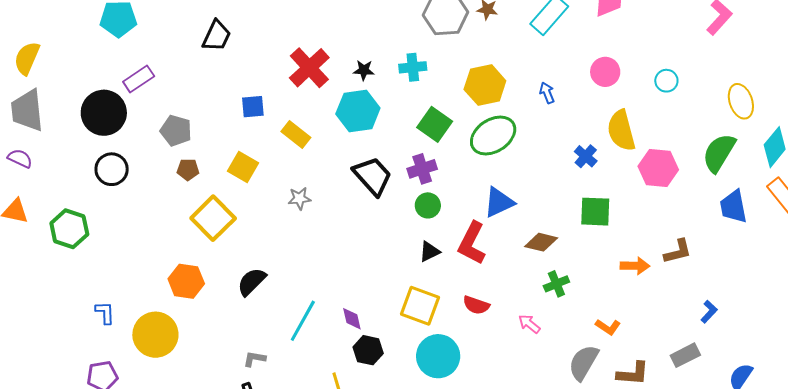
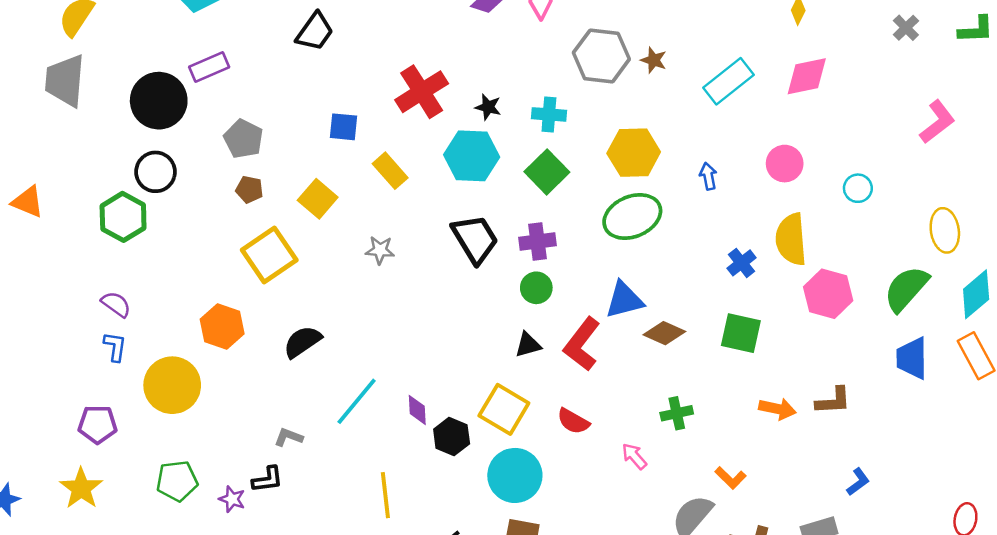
green square: (435, 124) -> (547, 172), moved
purple semicircle: (20, 158) -> (116, 304), moved
green hexagon: (69, 229) -> (123, 217), moved
brown diamond: (541, 242) -> (664, 333), moved
black hexagon: (368, 350) -> (452, 437), moved

